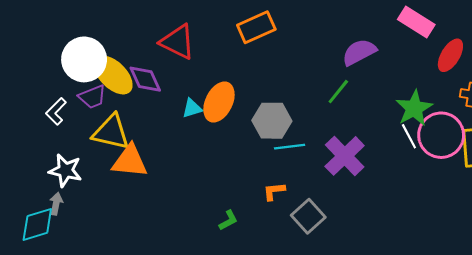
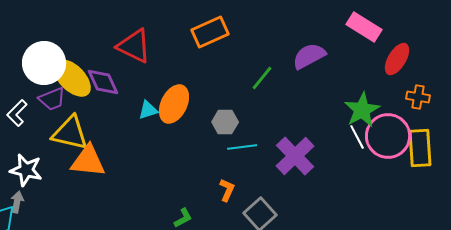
green line: (338, 92) -> (262, 78), moved
gray hexagon: (272, 121) -> (225, 122), size x0.7
orange L-shape: (274, 191) -> (227, 190), turned 120

